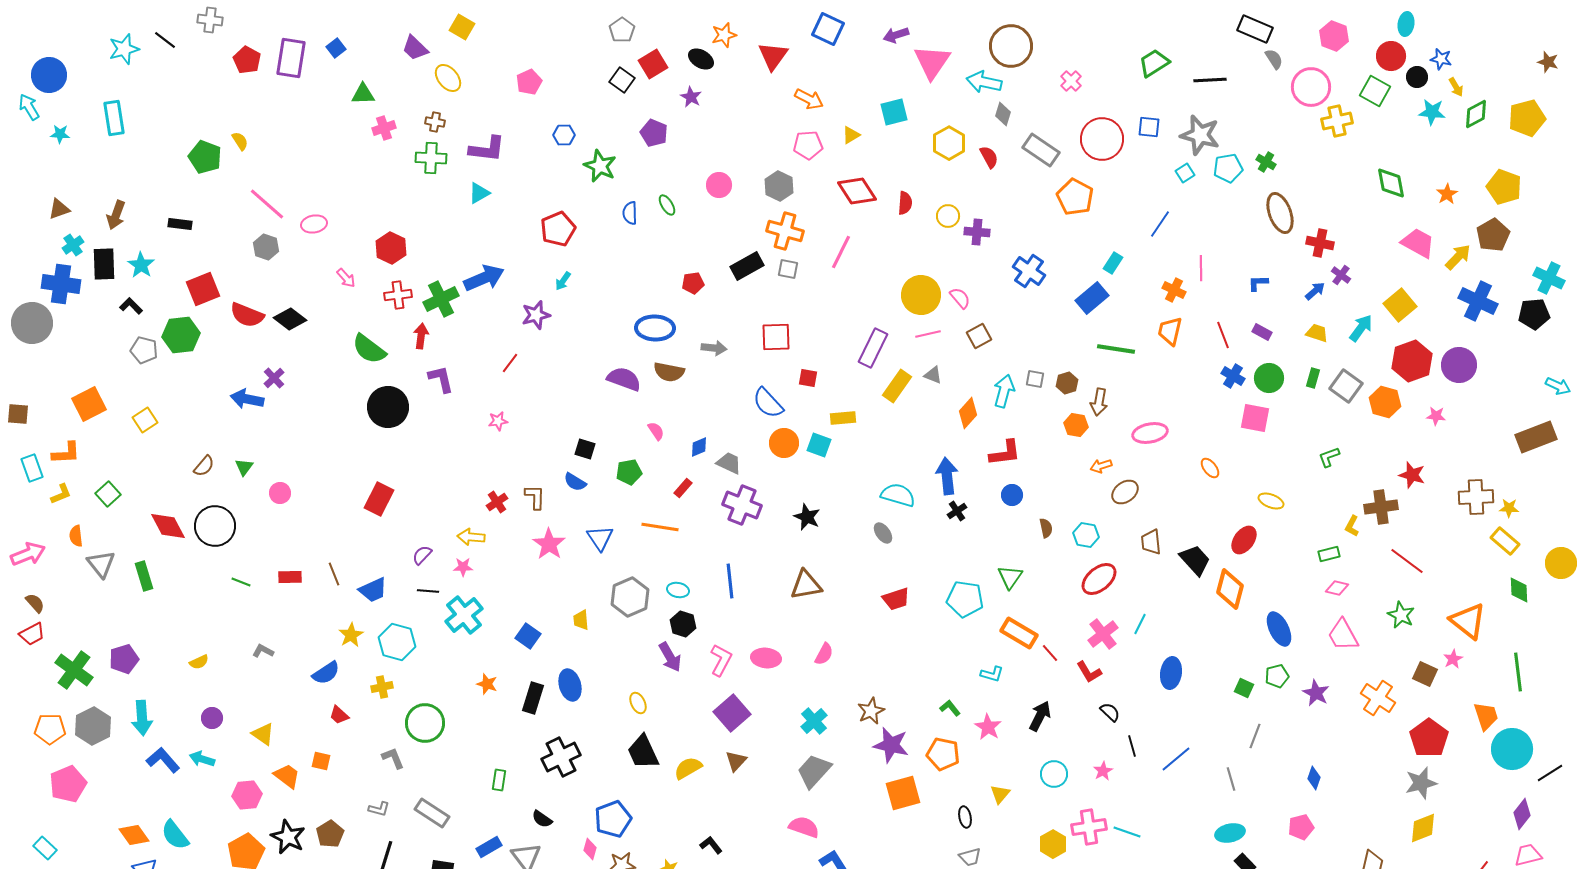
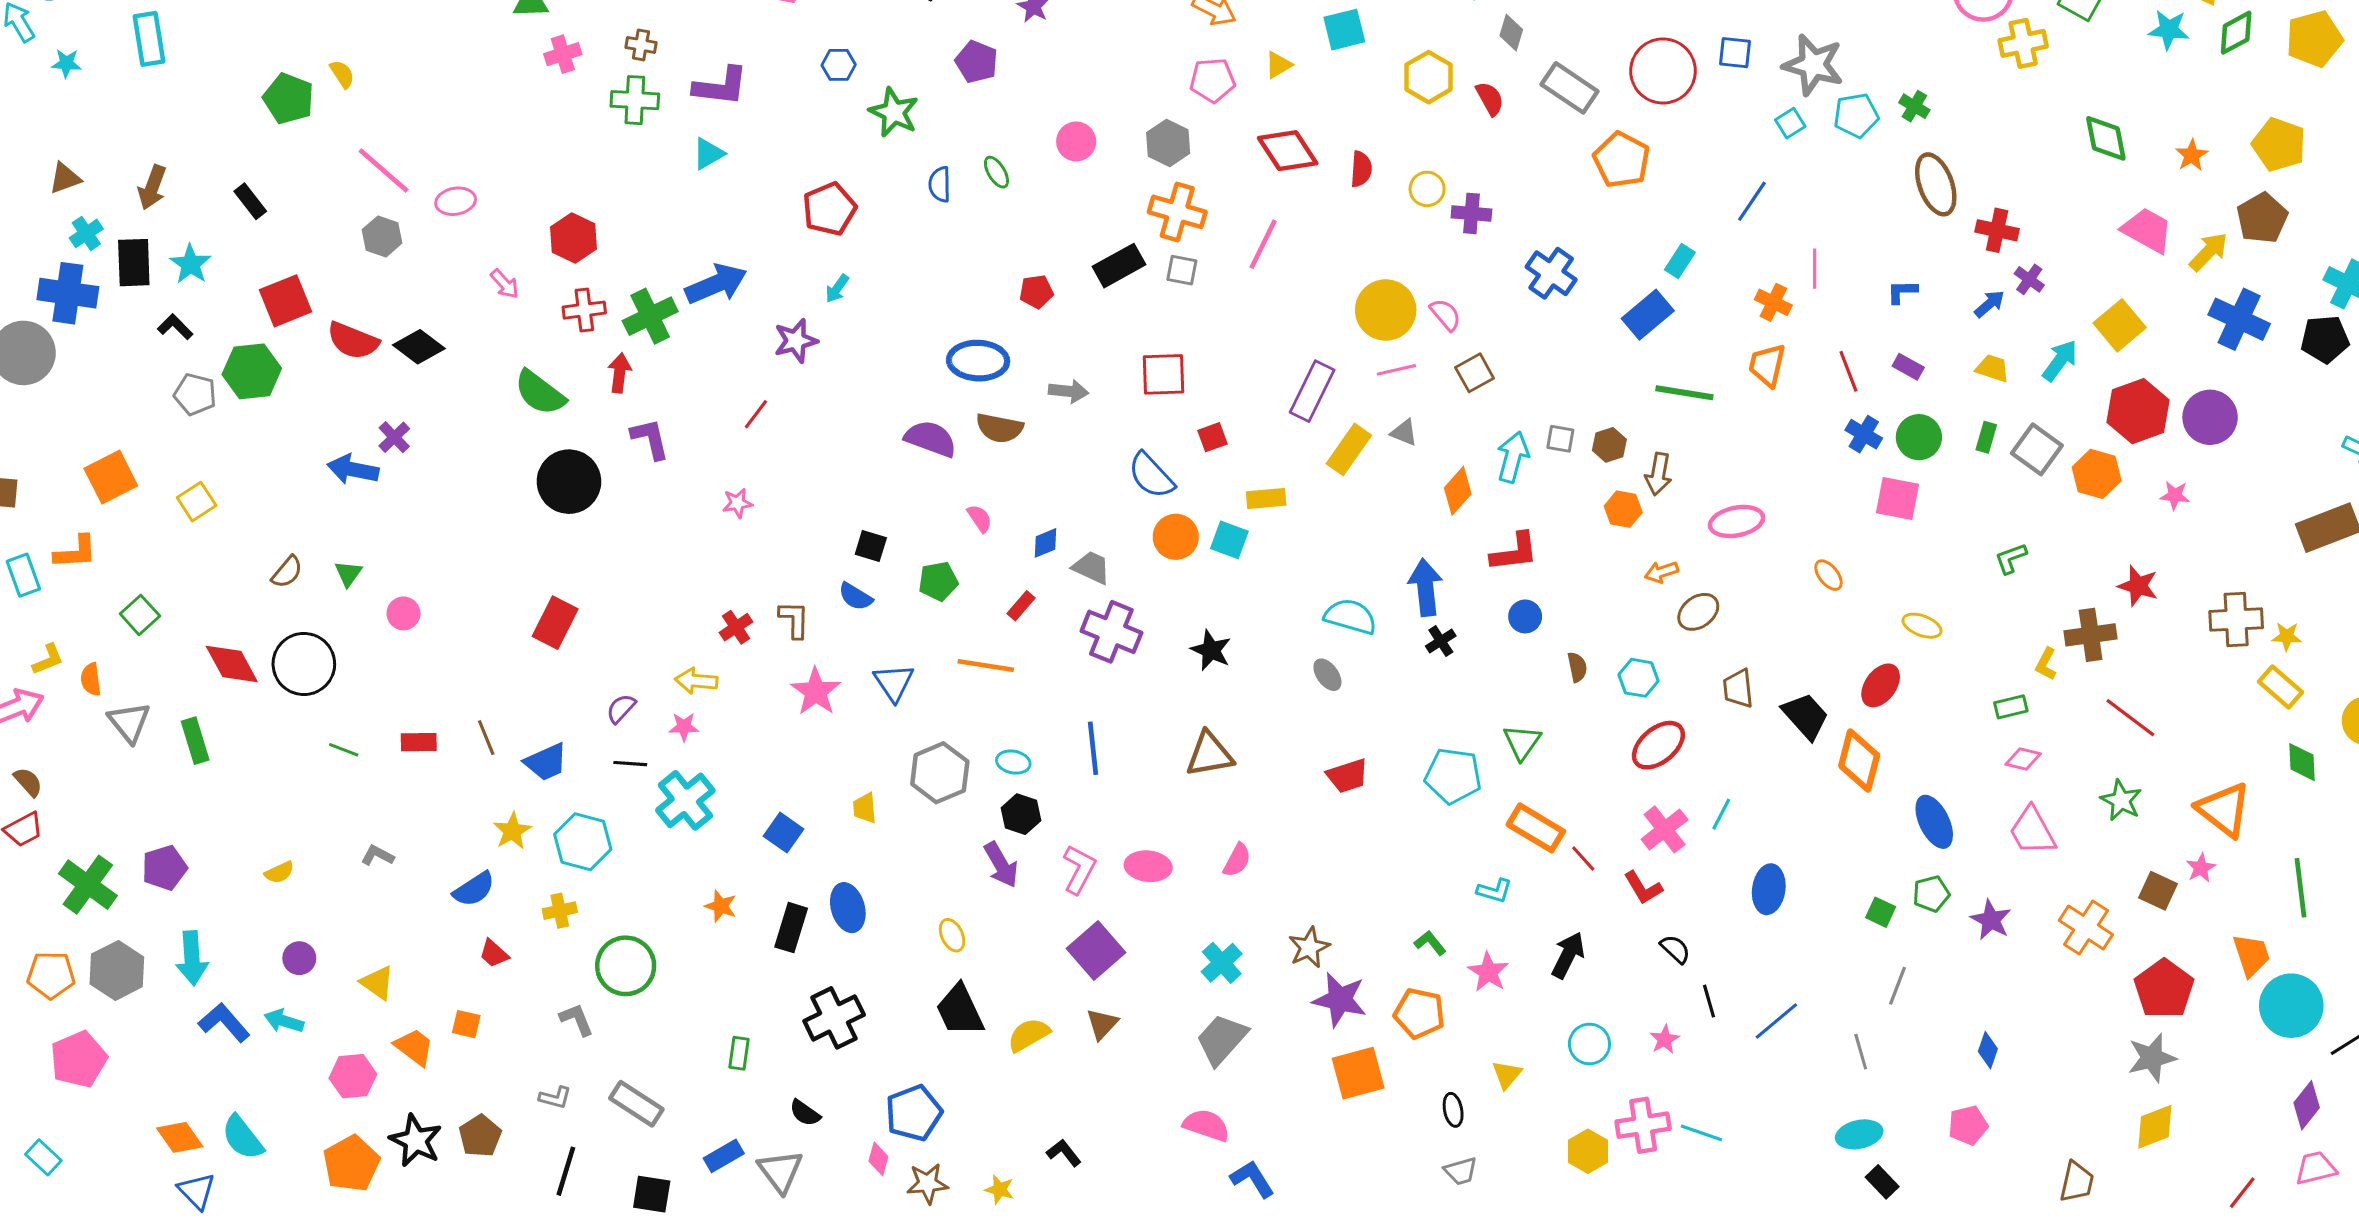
black rectangle: (180, 224) -> (250, 201), turned 45
red square: (808, 378) -> (1213, 437), turned -30
yellow L-shape: (61, 494) -> (48, 659), moved

